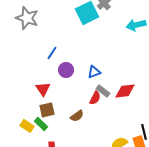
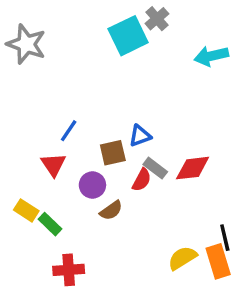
blue line: (52, 53) -> (69, 131), moved
purple circle: (66, 70) -> (92, 185), moved
brown square: (47, 110) -> (113, 153), moved
yellow rectangle: (27, 126) -> (26, 210), moved

